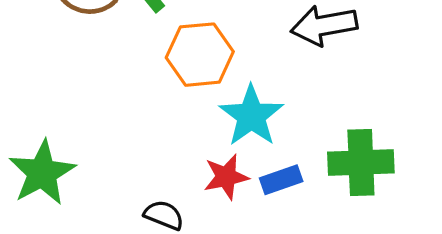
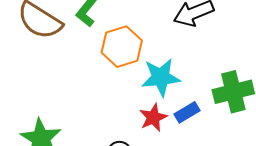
cyan star: (251, 116) -> (161, 77), turned -30

